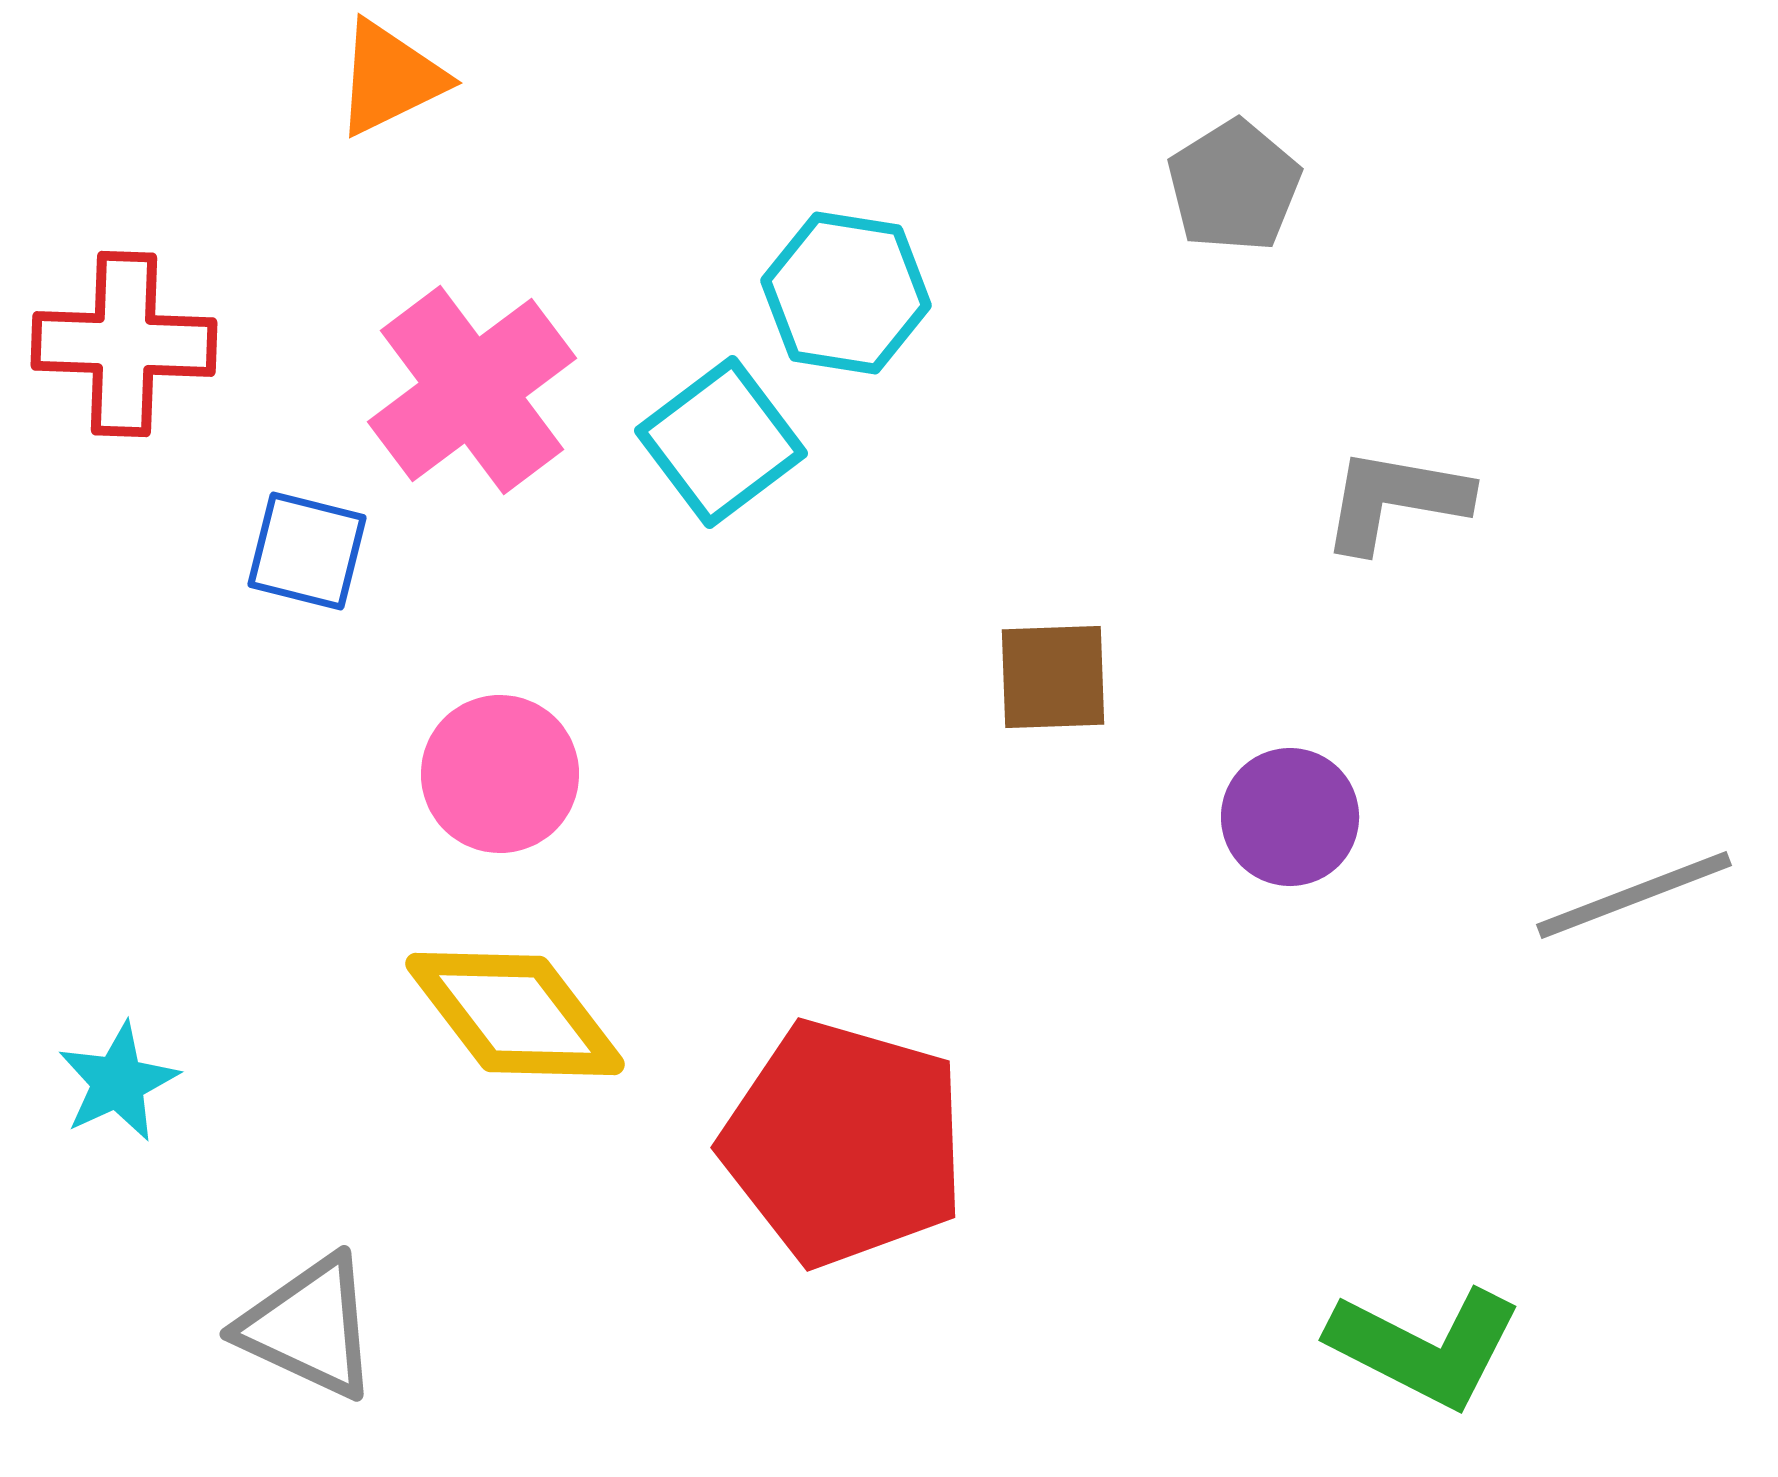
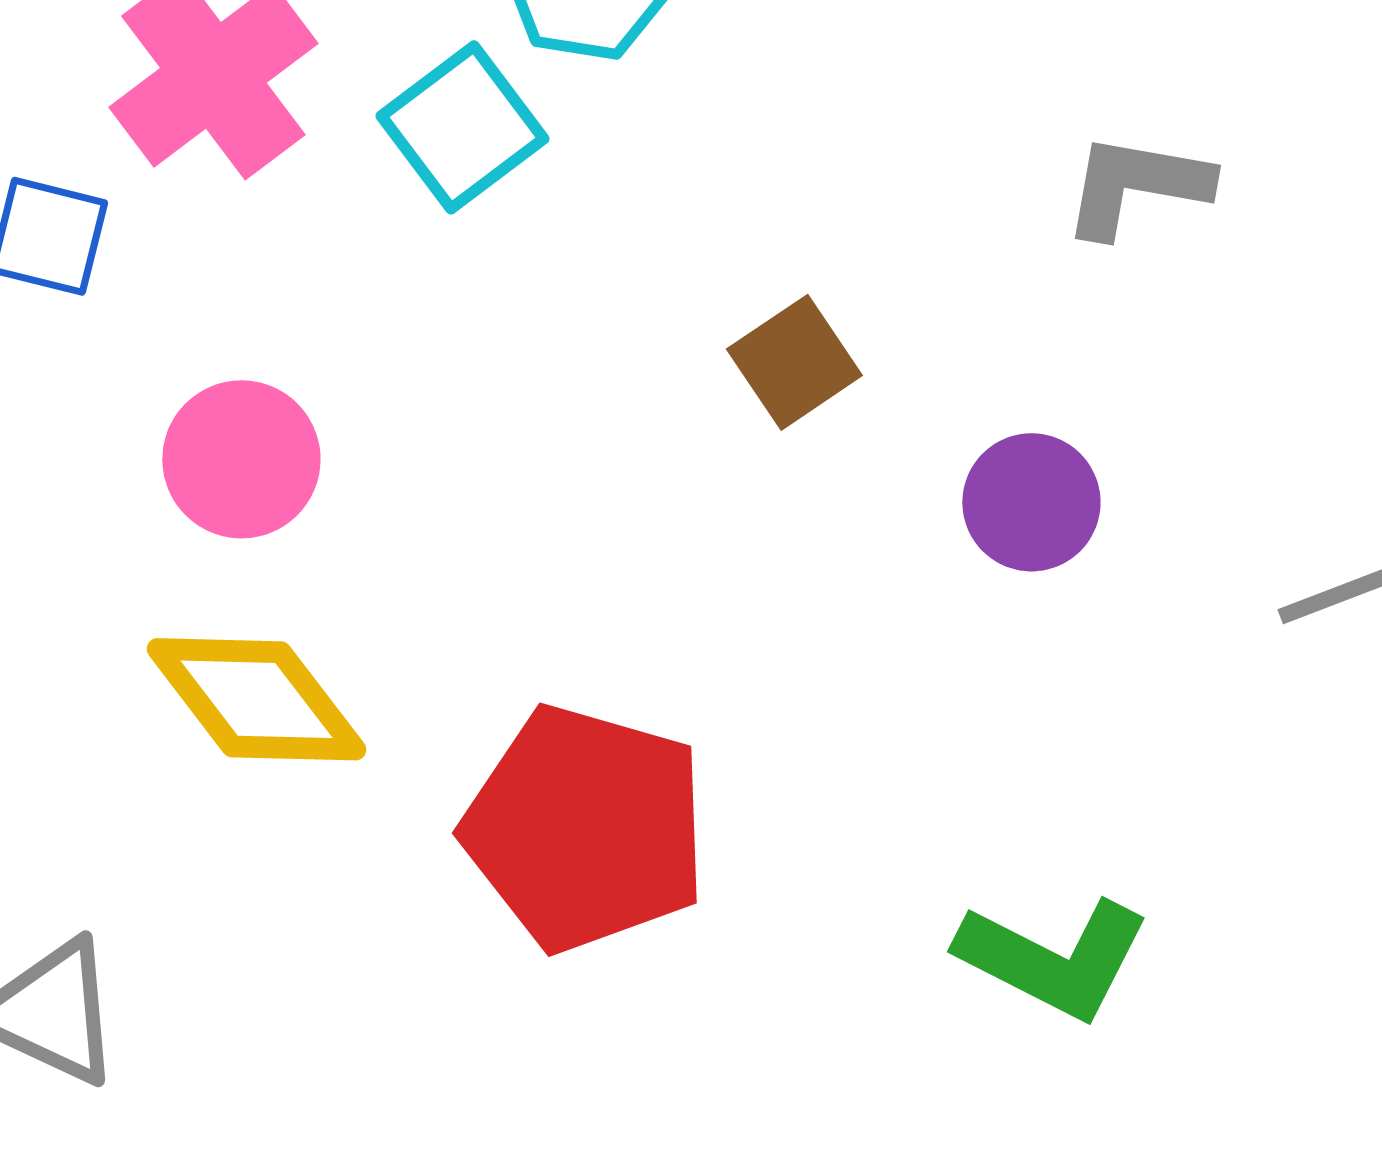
brown square: (1053, 677) -> (794, 362), turned -32
green L-shape: (1425, 1347) -> (1053, 958), moved

